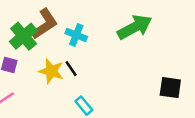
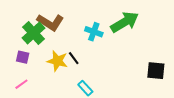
brown L-shape: (45, 24) -> (50, 22), turned 68
cyan cross: (76, 35) -> (94, 32), moved

